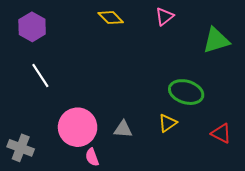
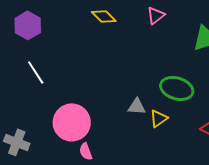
gray triangle: (123, 129) -> (137, 106), moved

